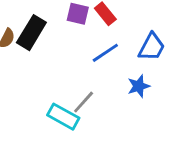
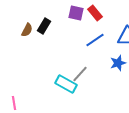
black rectangle: (31, 33) -> (44, 26), size x0.7

